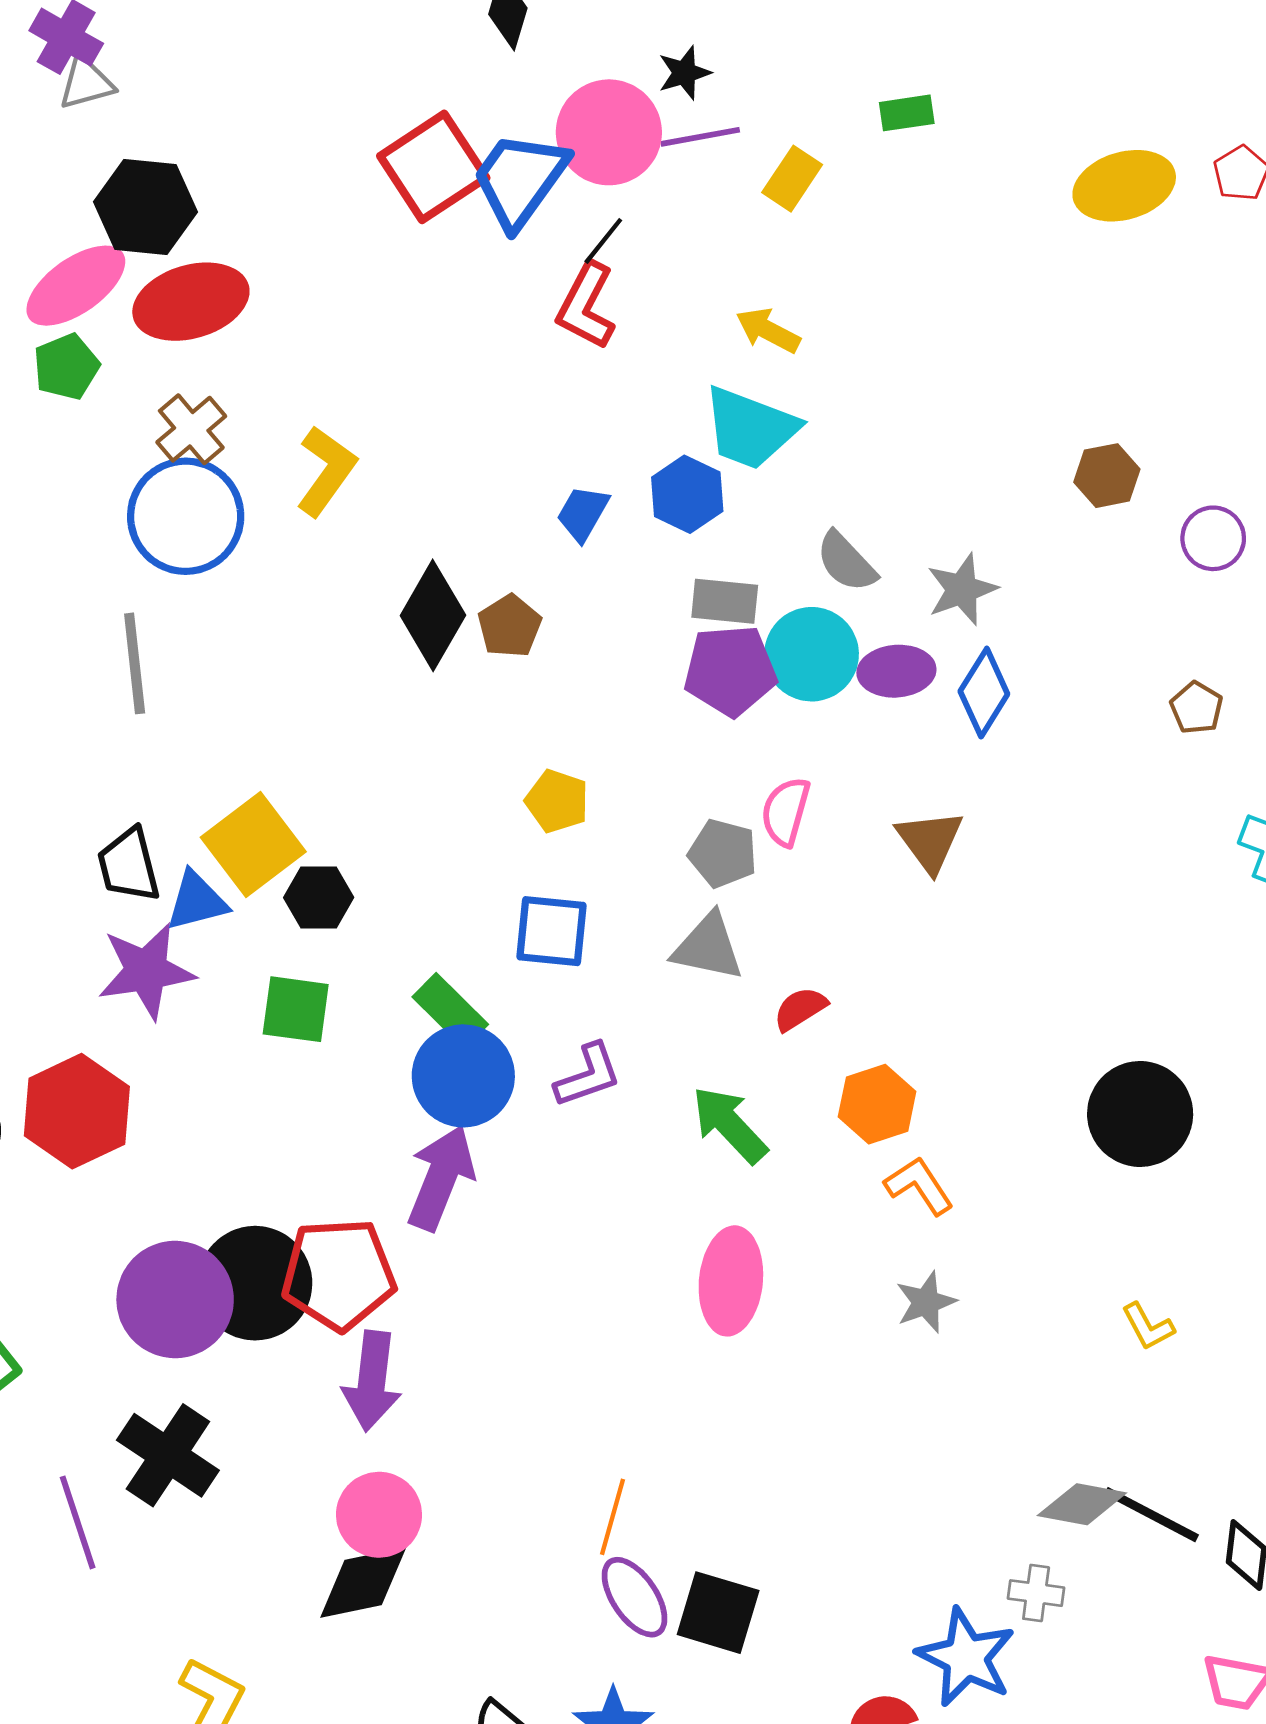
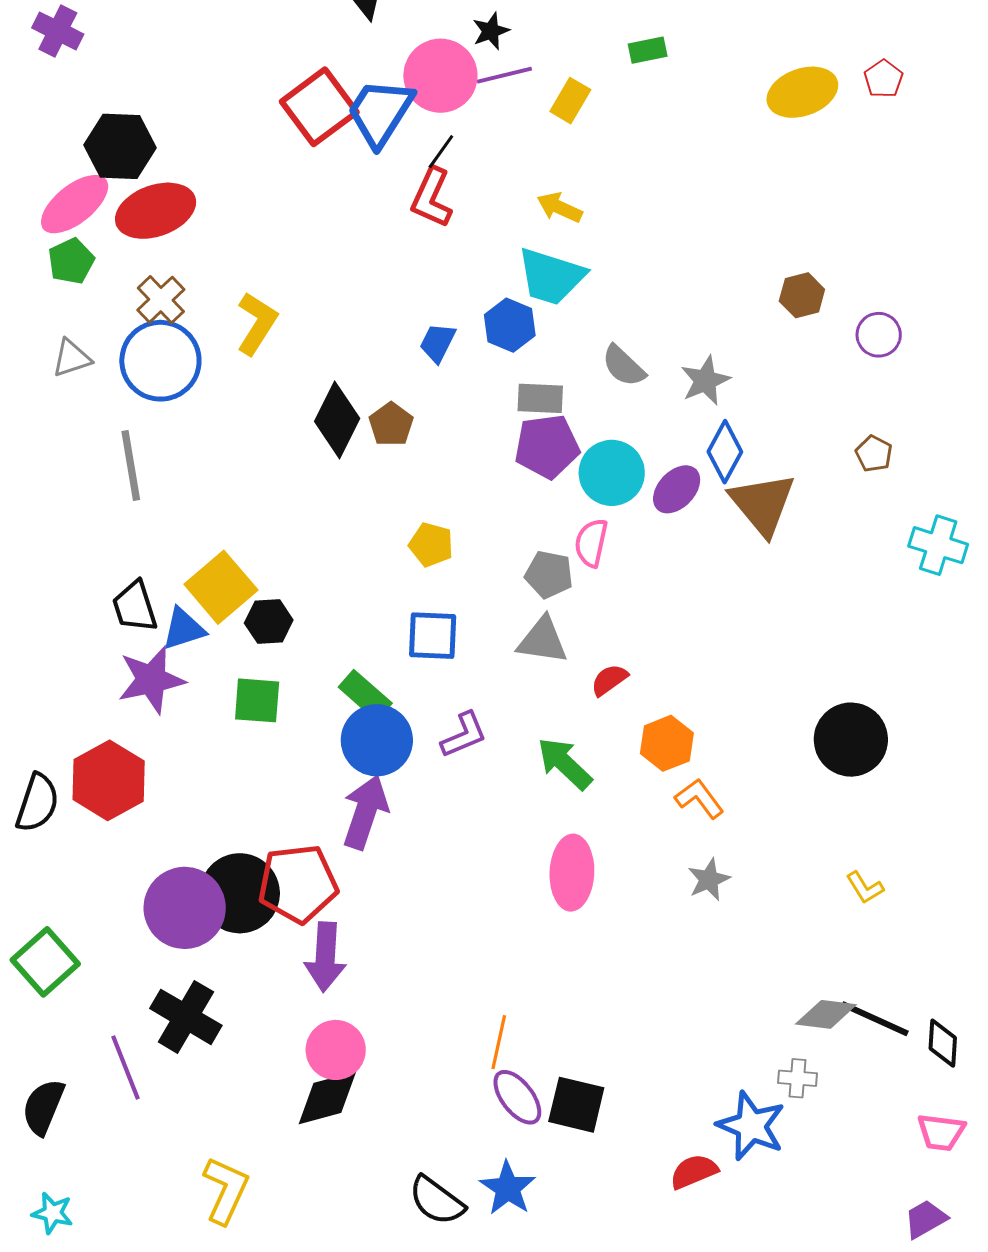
gray triangle: (86, 83) -> (71, 358), moved
cyan circle: (812, 654) -> (612, 473), moved
purple ellipse: (896, 671) -> (677, 489), moved, turned -39
brown triangle: (930, 841) -> (762, 504), moved, size x1.4

